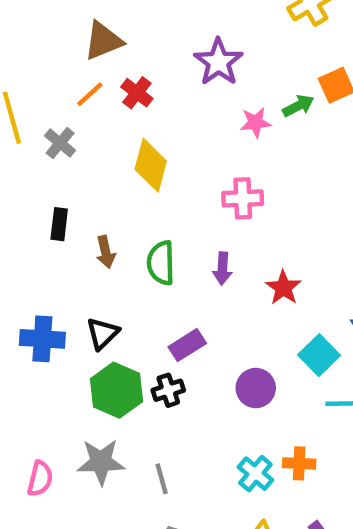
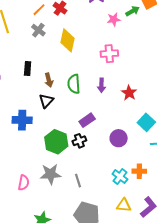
gray cross: (60, 143) -> (38, 30), moved
black triangle: (102, 333) -> (46, 101), moved

